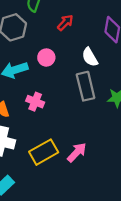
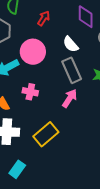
pink circle: (46, 57) -> (33, 52), size x1.6
pink arrow: (77, 152) -> (70, 98), moved

